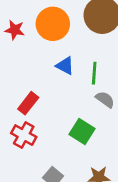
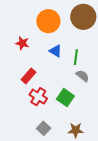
red star: (15, 30) -> (22, 43), moved
red cross: (24, 135) -> (38, 97), moved

